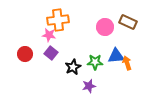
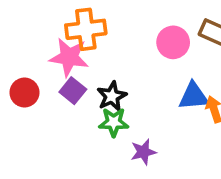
pink star: (49, 35) -> (69, 57), size x1.5
green star: (95, 62) -> (114, 122), moved
black star: (73, 67) -> (112, 96), moved

